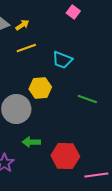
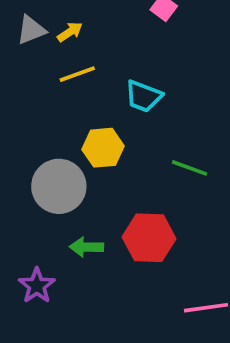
red hexagon: (65, 156) -> (149, 238), moved

